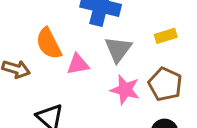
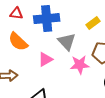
orange semicircle: (49, 44) -> (18, 42), moved

